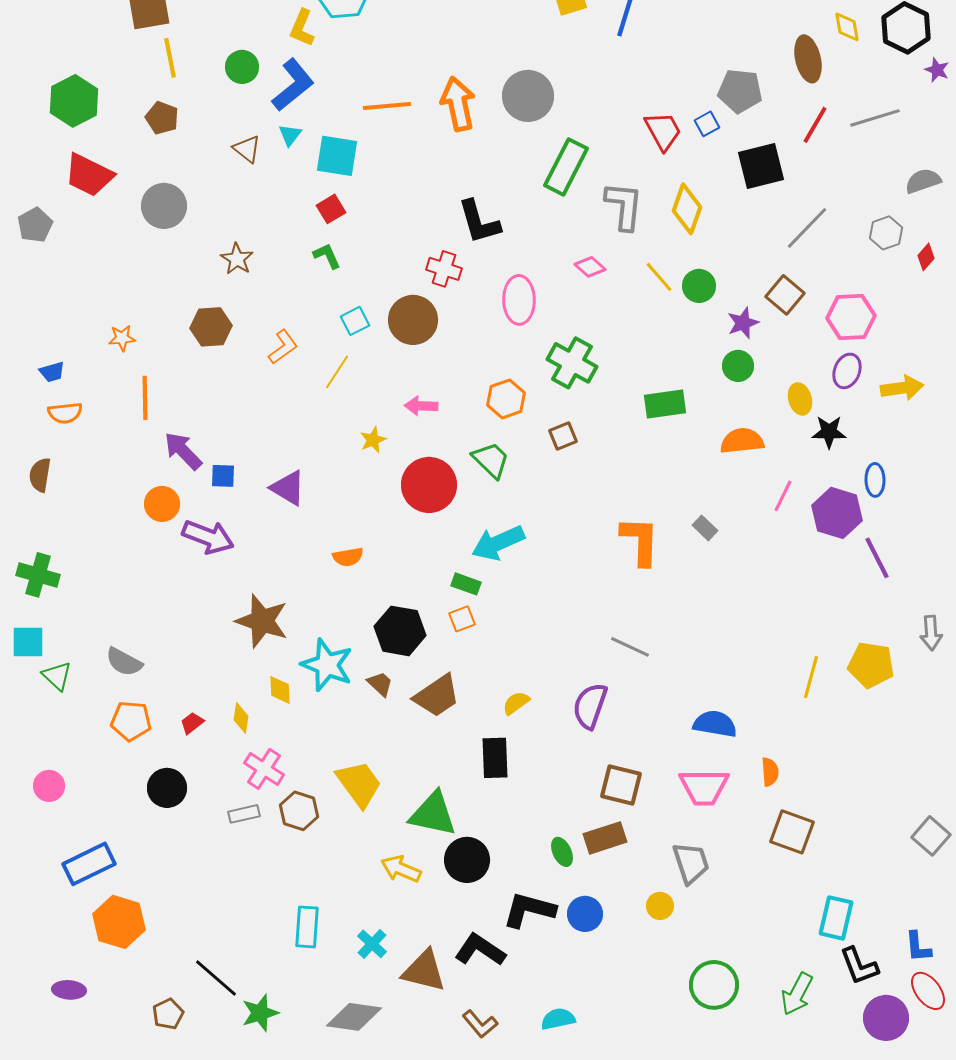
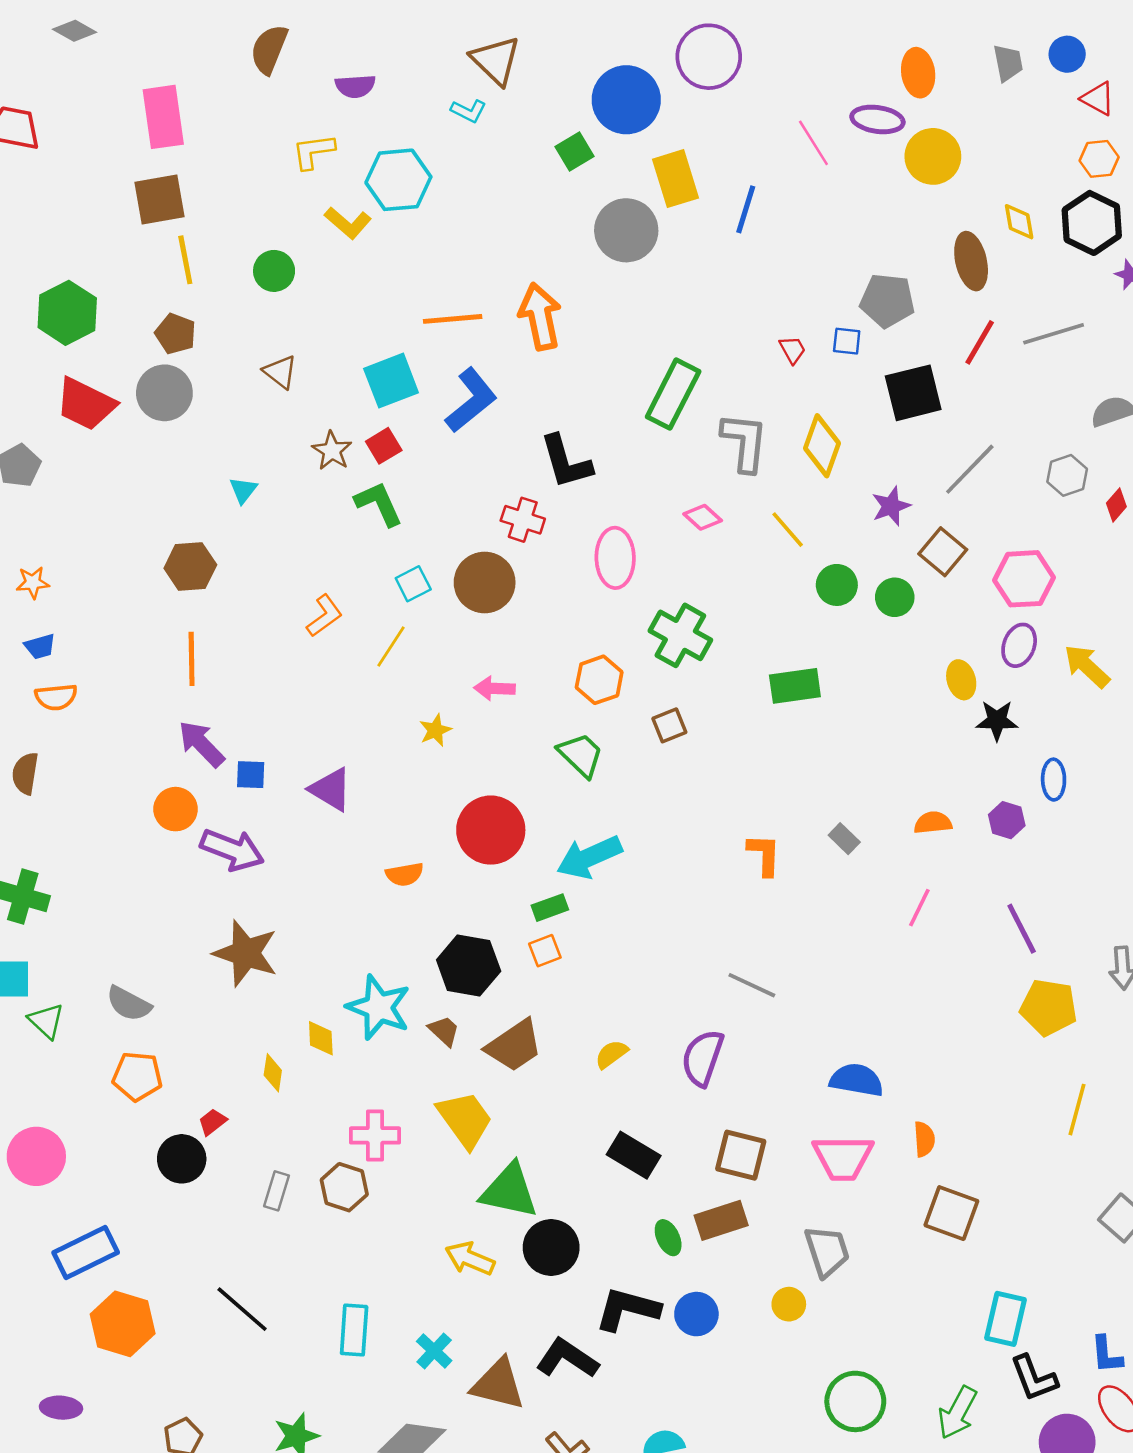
yellow L-shape: (302, 28) -> (348, 223), turned -72
blue L-shape: (293, 85) -> (471, 400), moved
gray circle: (528, 96) -> (626, 230), moved
blue square: (707, 124) -> (847, 341), turned 35
red trapezoid: (663, 131) -> (792, 350), size x0.6
cyan triangle: (290, 135) -> (243, 490), moved
cyan square: (337, 156) -> (391, 381), turned -30
gray circle: (164, 206) -> (164, 393), moved
green L-shape: (327, 256) -> (379, 504), size x1.4
brown star: (237, 259) -> (332, 451), moved
green circle: (699, 286) -> (837, 585), moved
purple star: (743, 323) -> (891, 506), moved
brown hexagon: (211, 327) -> (190, 566), moved
orange star: (122, 338) -> (33, 583), moved
green circle: (738, 366) -> (895, 597), moved
yellow arrow: (902, 388) -> (1087, 666), turned -129
orange line: (145, 398) -> (192, 659), moved
orange semicircle: (742, 441) -> (933, 823), moved, size x0.7
red circle: (429, 485) -> (491, 830), moved
pink line: (783, 496) -> (919, 908), moved
purple hexagon: (837, 513) -> (1007, 820), size x0.6
orange L-shape: (640, 541) -> (764, 855), size x0.7
purple line: (877, 558) -> (1022, 929), moved
green rectangle: (466, 584) -> (550, 908), turned -40
brown star: (262, 621) -> (246, 953), moved
yellow line: (811, 677) -> (1077, 1110), moved
red trapezoid: (192, 723) -> (212, 1122), moved
black rectangle: (495, 758) -> (634, 1155), moved, turned -57
pink cross: (264, 769) -> (375, 1135), moved, turned -33
yellow trapezoid: (359, 784) -> (465, 1119), moved
pink circle: (49, 786) -> (36, 1156), size x1.5
gray rectangle: (244, 814) -> (276, 1191), turned -60
black line: (216, 978) -> (242, 1309), moved

